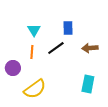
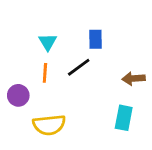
brown arrow: (90, 48) -> (133, 79), moved
yellow semicircle: (35, 89) -> (49, 125), turned 30

